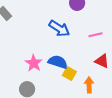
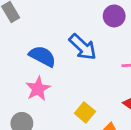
blue semicircle: (58, 62) -> (42, 56), moved

